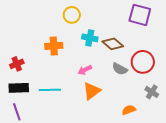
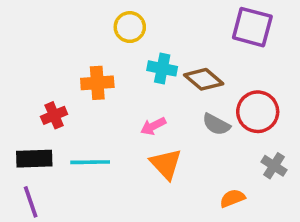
red cross: (17, 64) -> (54, 115), moved
orange triangle: (92, 91) -> (166, 164), turned -36

